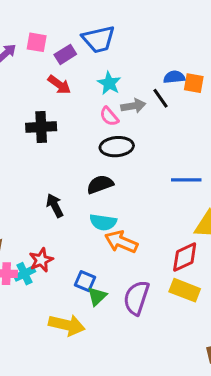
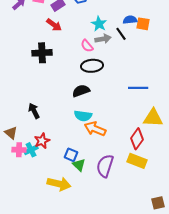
cyan star: (109, 83) -> (99, 24), moved
black arrow: (55, 206) -> (34, 111), moved
red diamond: (185, 257) -> (137, 139), turned -30
green triangle: (97, 296) -> (79, 165), turned -32

